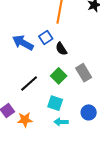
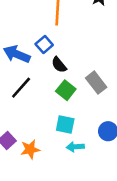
black semicircle: (61, 49) -> (59, 65), moved
black line: (29, 83) -> (21, 88), moved

